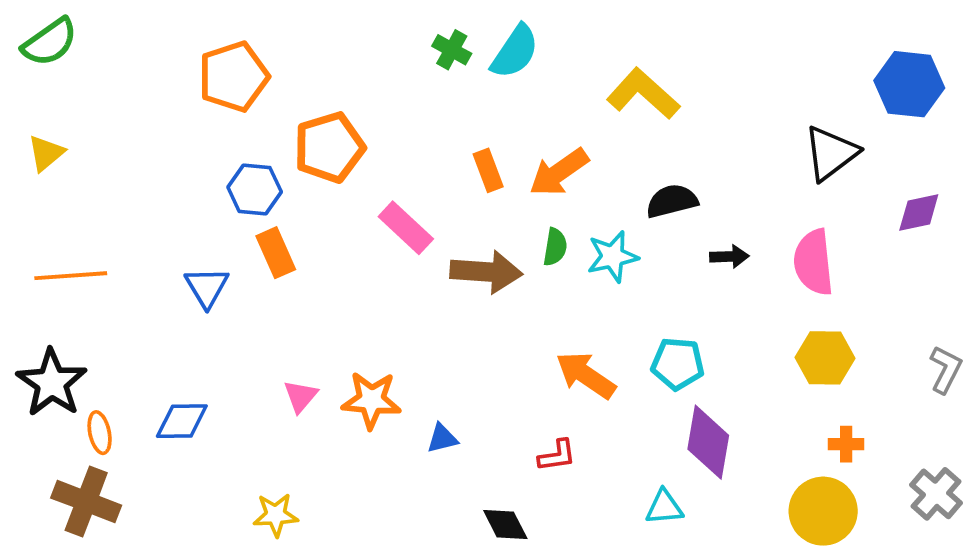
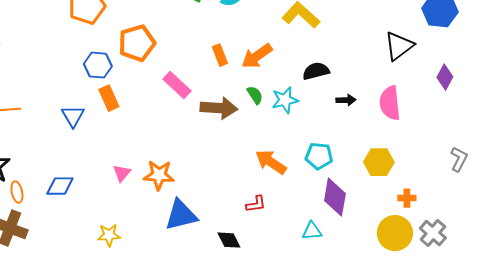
purple diamond: (919, 212) -> (445, 77), turned -50
green semicircle: (555, 247) -> (255, 95), turned -42
yellow hexagon: (825, 358) -> (379, 162), moved
blue triangle: (442, 438) -> (181, 215), moved, size x2.0
gray cross: (936, 494) -> (433, 233), moved

